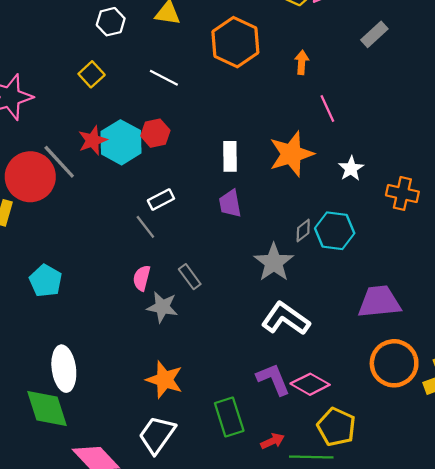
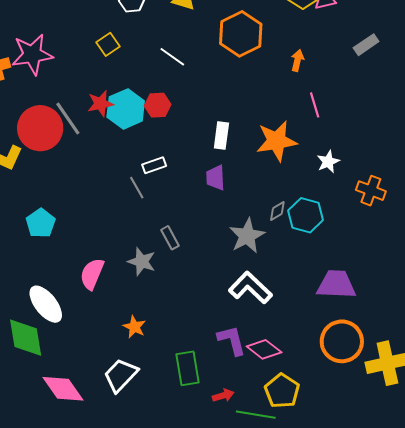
pink semicircle: (142, 278) -> (92, 274), moved, size x1.4
white ellipse: (64, 369) -> (46, 304), turned -39
orange star: (164, 380) -> (134, 327), size x0.7

